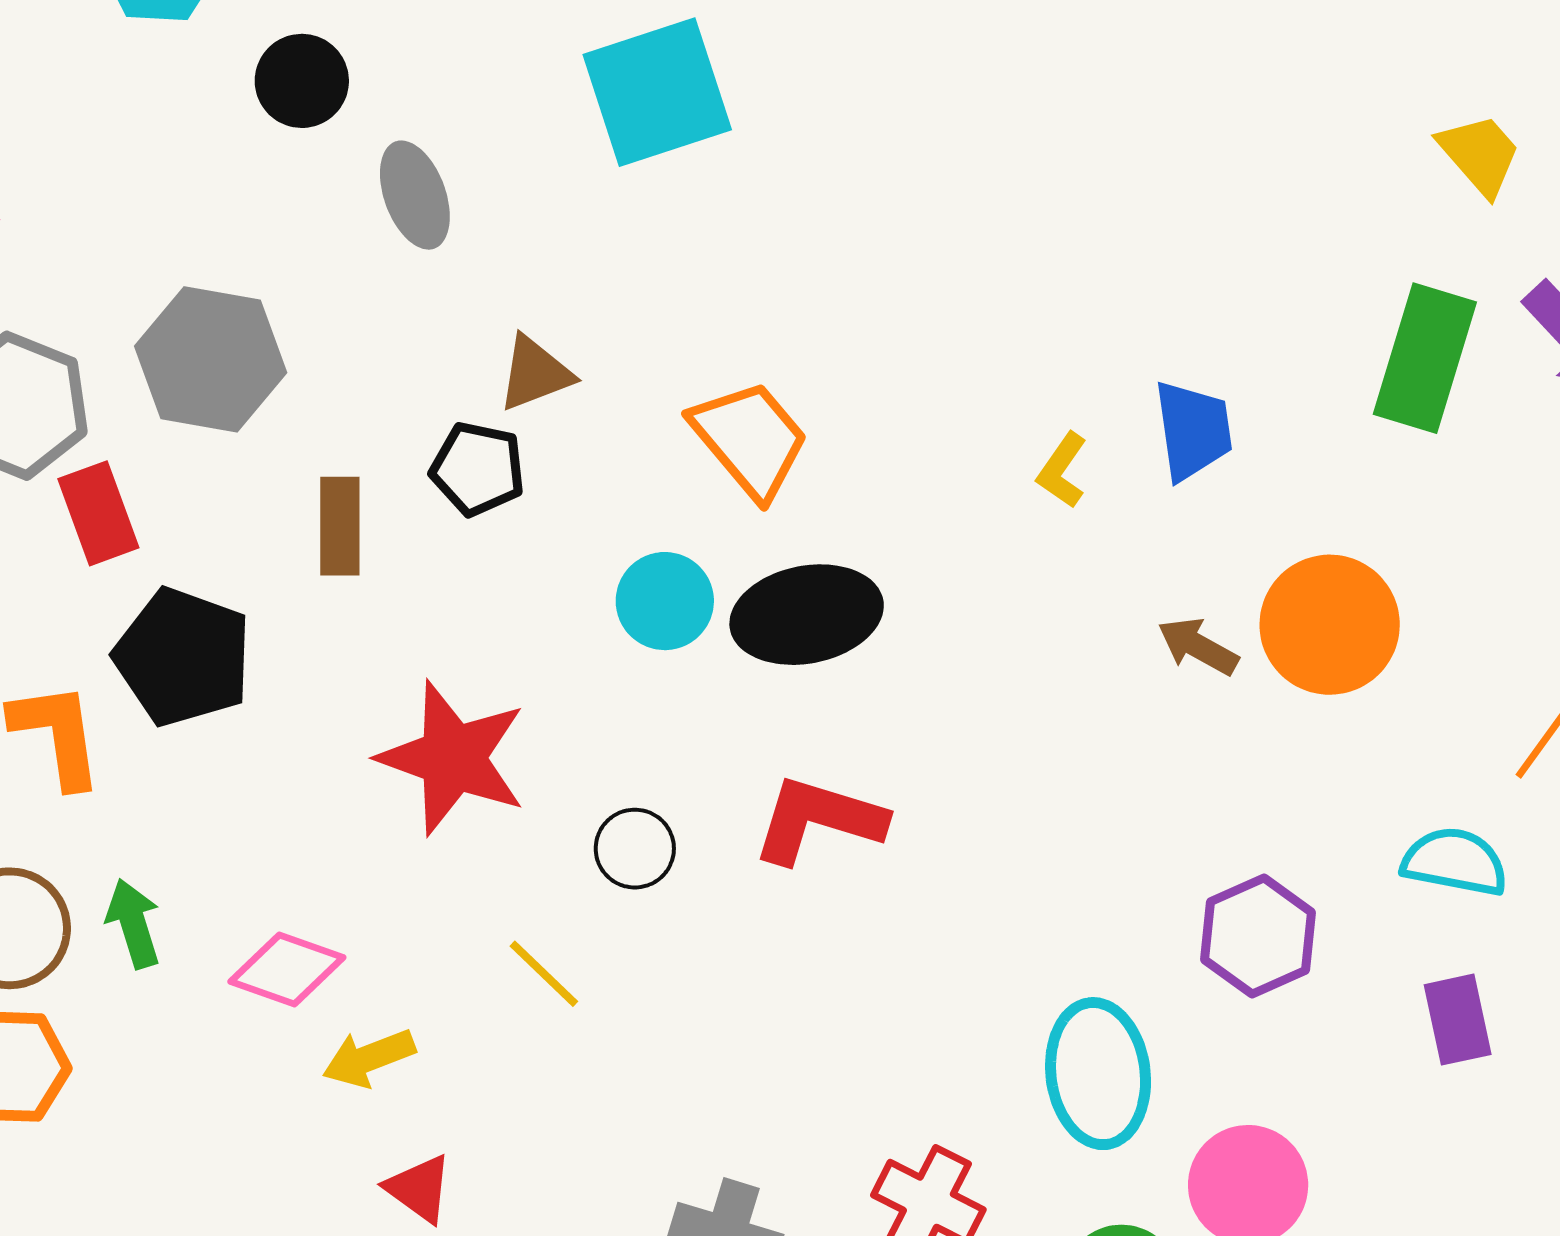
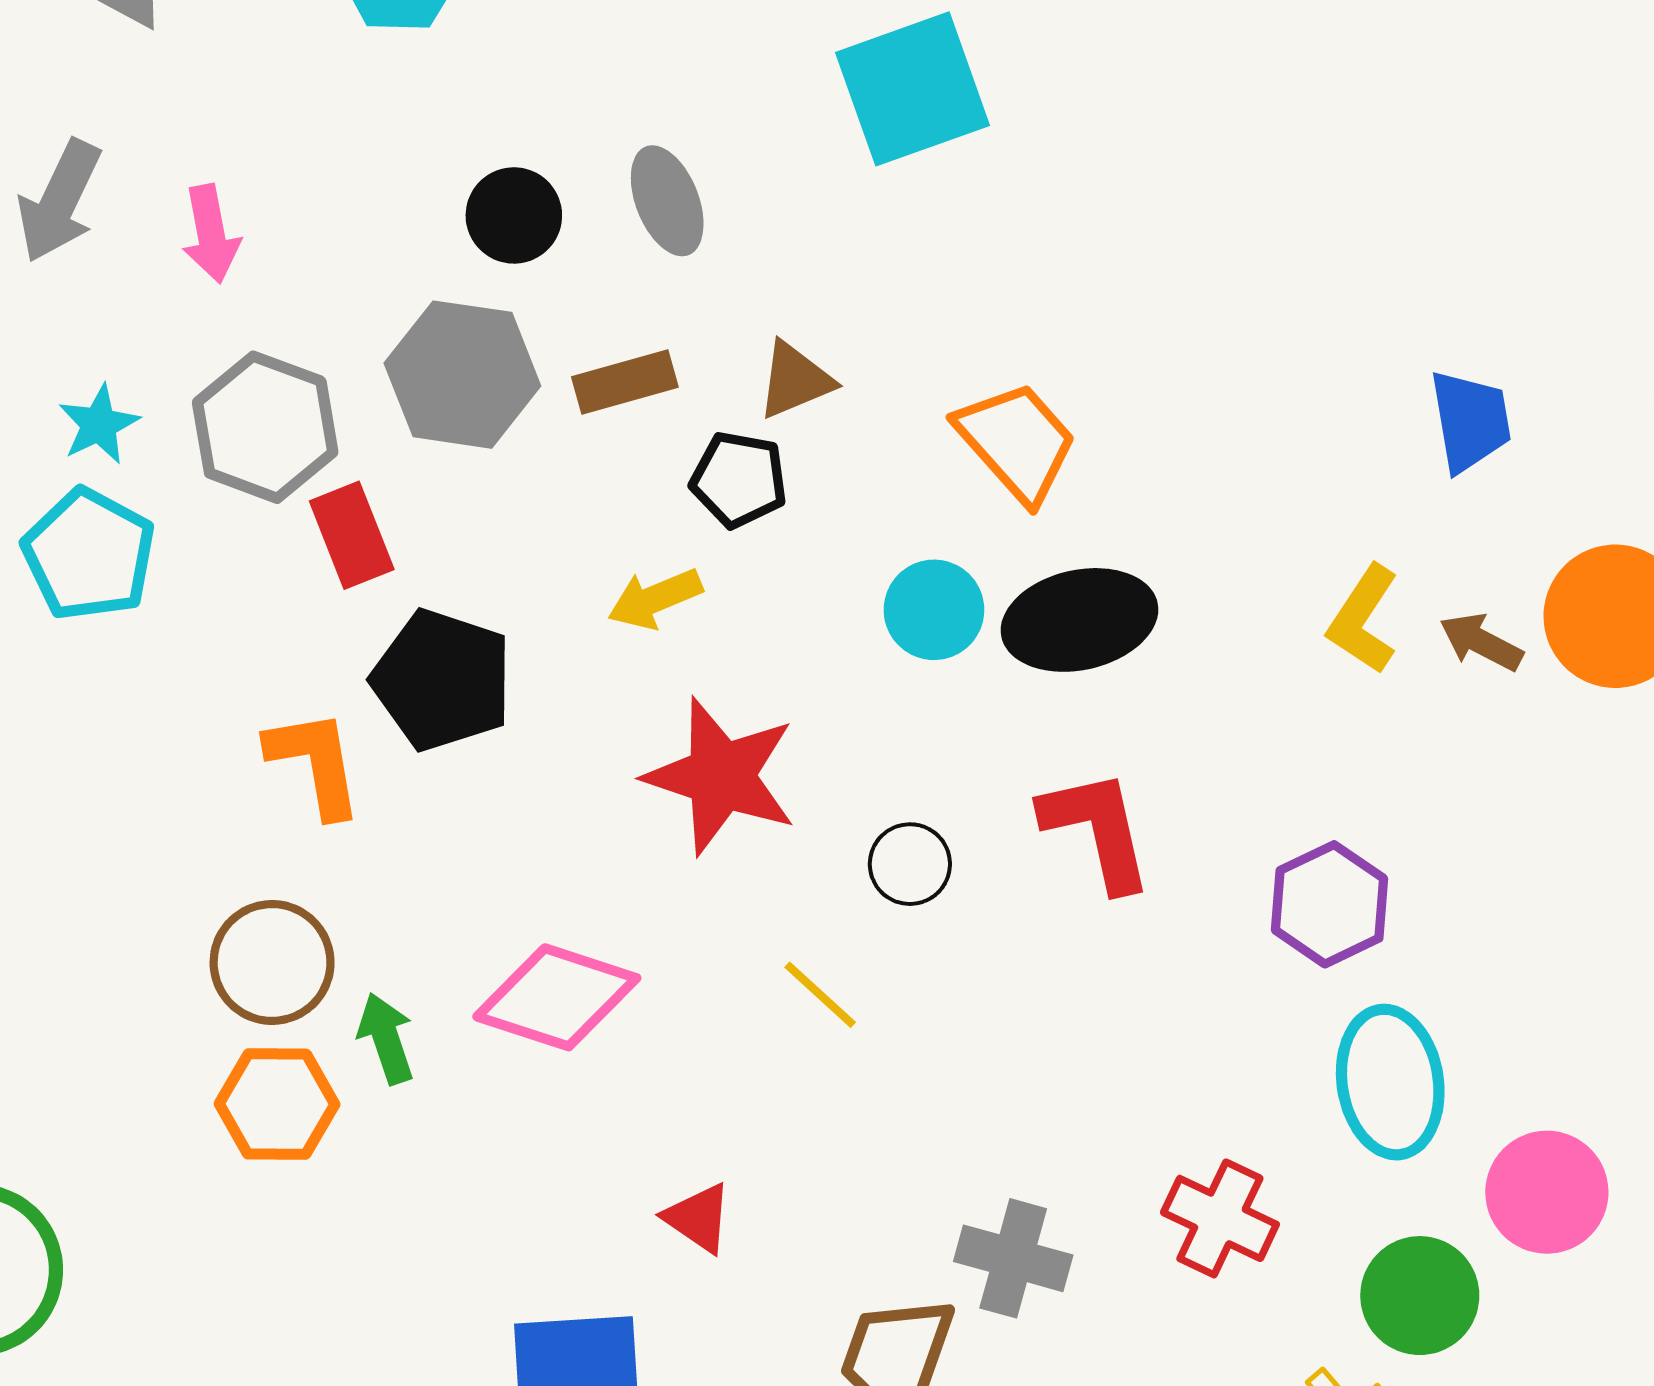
black circle: (302, 81) -> (514, 215), moved
yellow L-shape: (1062, 470) -> (1363, 619), moved, size x1.4
brown rectangle: (340, 526) -> (625, 382), moved, turned 76
red L-shape: (818, 820) -> (1097, 830), turned 62
green arrow: (133, 923) -> (386, 1038), moved
purple hexagon: (1258, 936) -> (1329, 904), moved
pink diamond: (287, 970) -> (557, 997), size x1.4
yellow arrow: (369, 1058) -> (655, 599), moved

